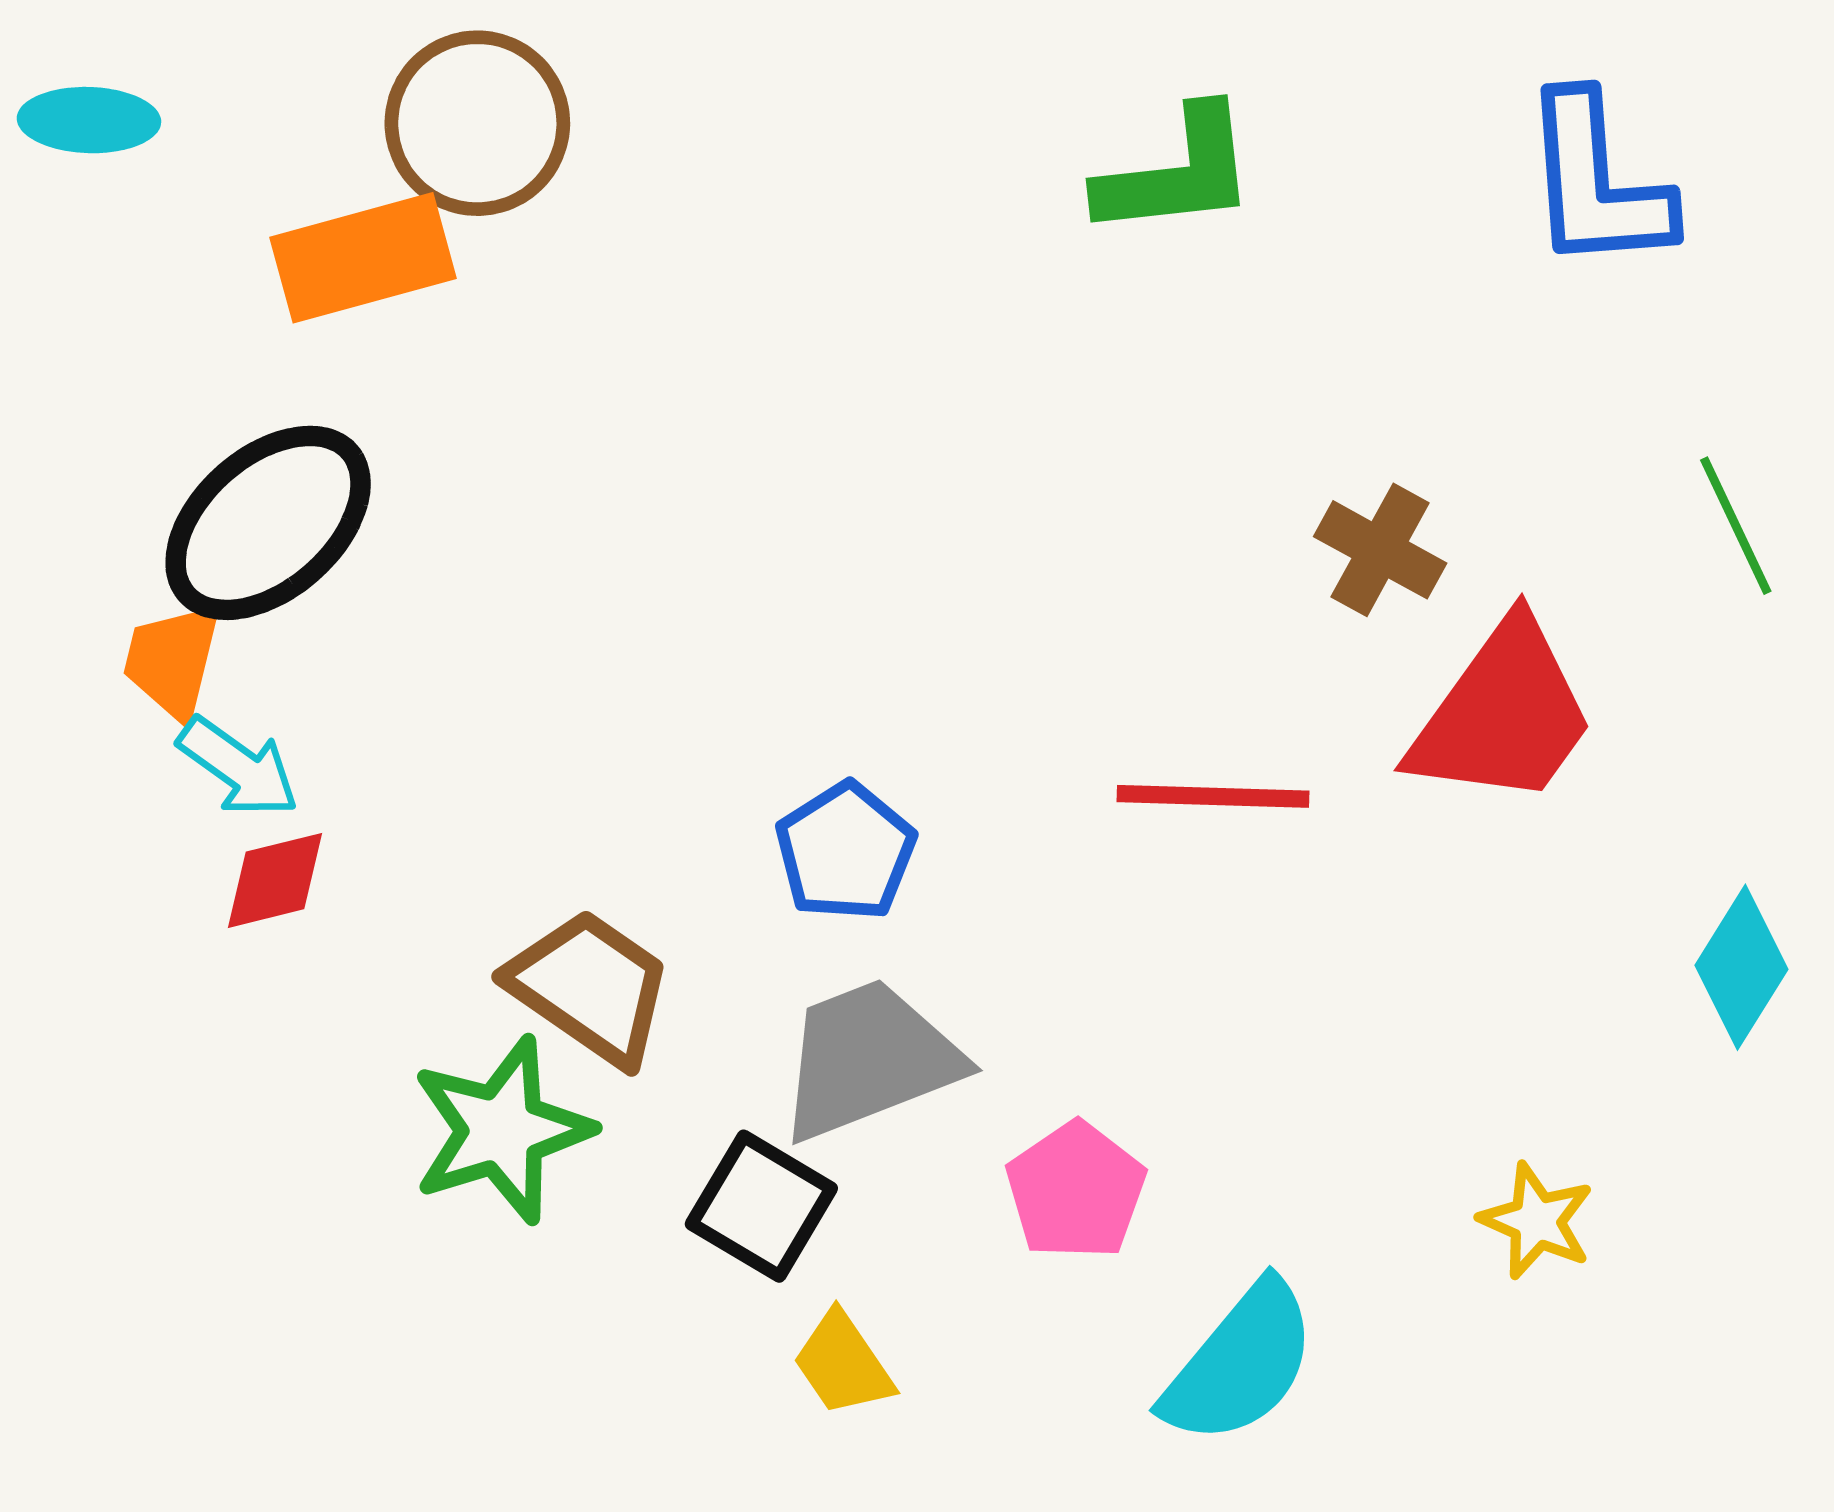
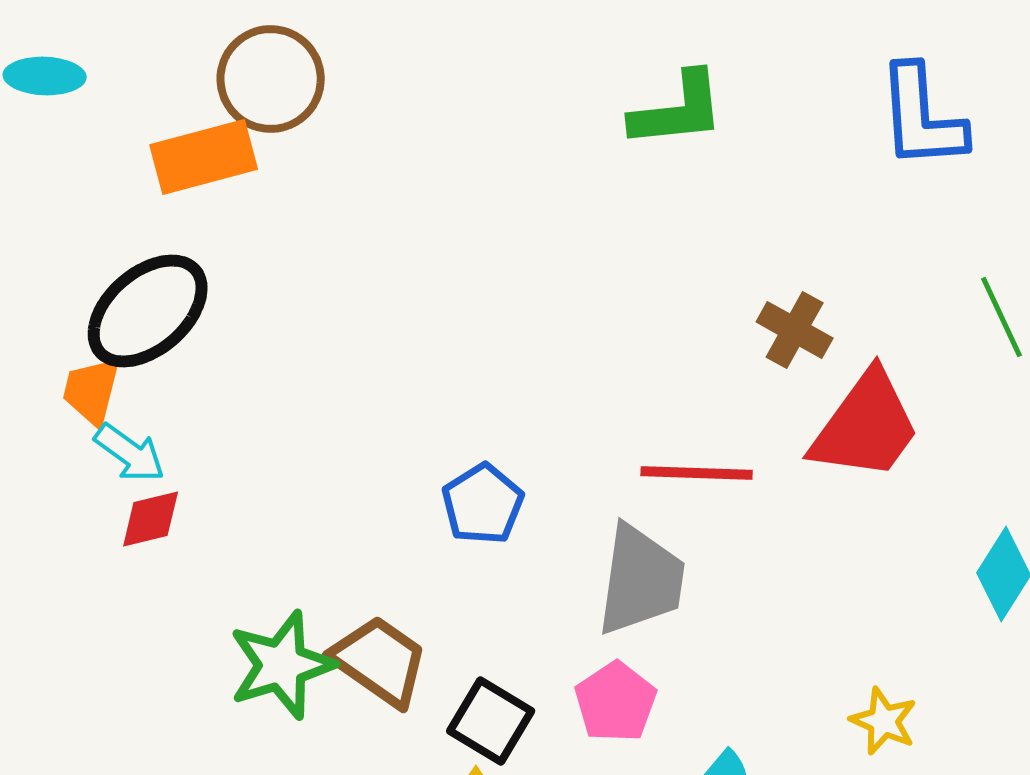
brown trapezoid: (590, 987) -> (380, 661), moved
gray trapezoid: (869, 1059) -> (641, 580), moved, turned 119
black square: (761, 1206) -> (491, 721), moved

